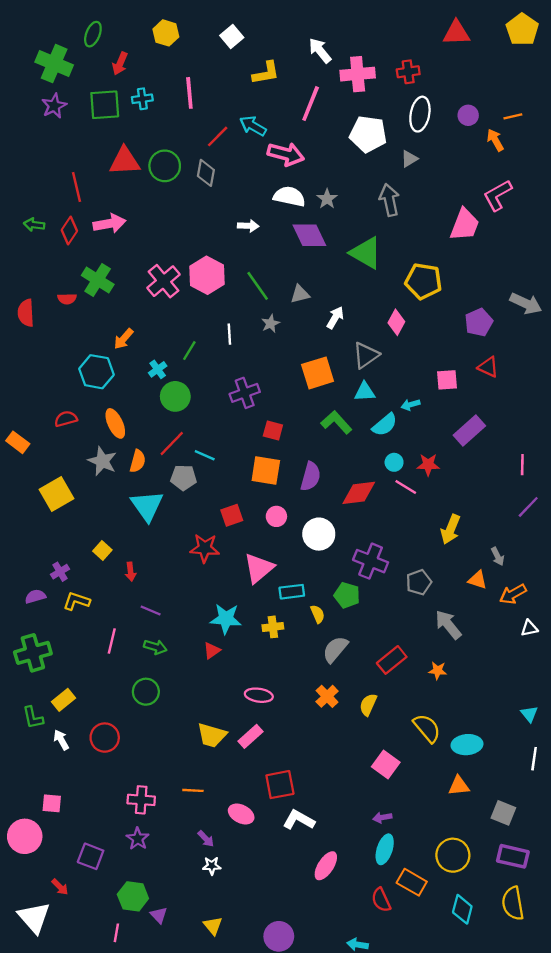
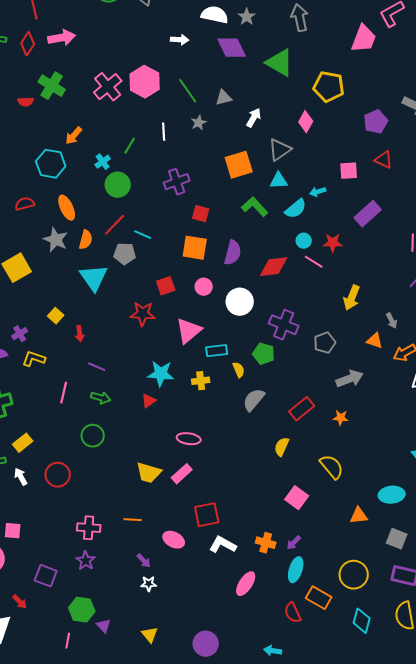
gray arrow: (448, 625) -> (350, 379), turned 108
orange cross: (327, 696) -> (266, 543), moved, turned -30
cyan ellipse: (467, 745) -> (392, 495), moved
purple arrow: (382, 818) -> (294, 543), turned -35

